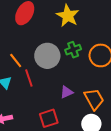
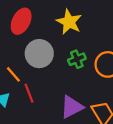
gray circle: (47, 56) -> (39, 54), moved
purple triangle: (67, 92) -> (72, 107), size x1.6

